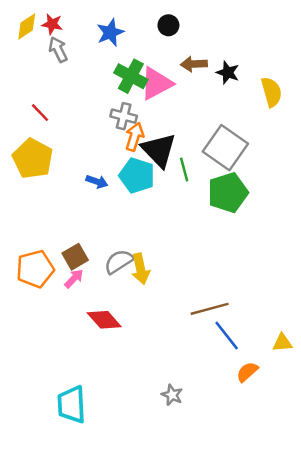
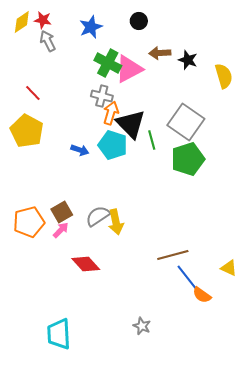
yellow triangle: (282, 343) -> (229, 268), moved, turned 30
orange semicircle: (247, 372) -> (202, 295), moved, turned -102

